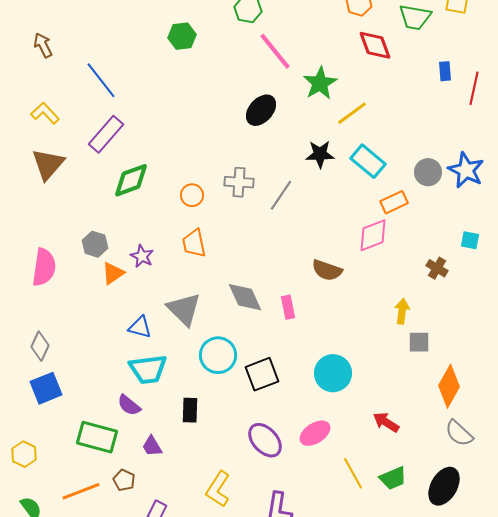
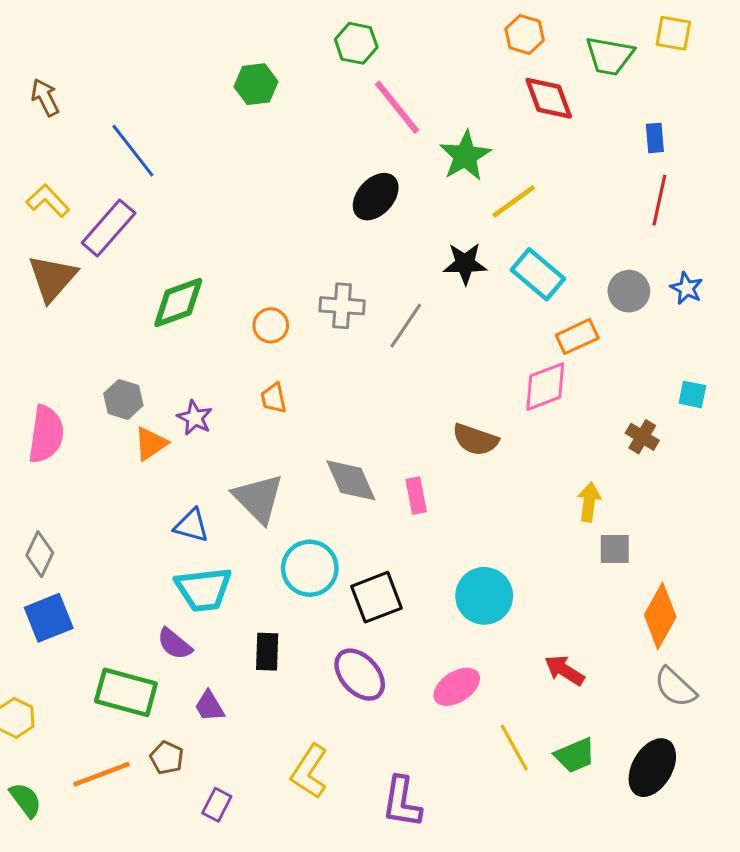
red line: (474, 88) -> (659, 200), moved
purple rectangle: (106, 134) -> (109, 228), moved
blue star: (466, 170) -> (687, 288), size x0.6
orange trapezoid: (194, 243) -> (274, 398), size x0.7
purple ellipse: (265, 440) -> (360, 675), moved

